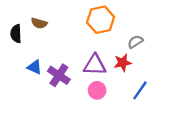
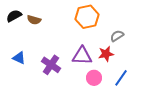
black semicircle: (16, 34) -> (14, 16), moved, turned 63
blue triangle: (35, 67) -> (19, 58), moved
pink circle: (97, 90) -> (94, 78), moved

